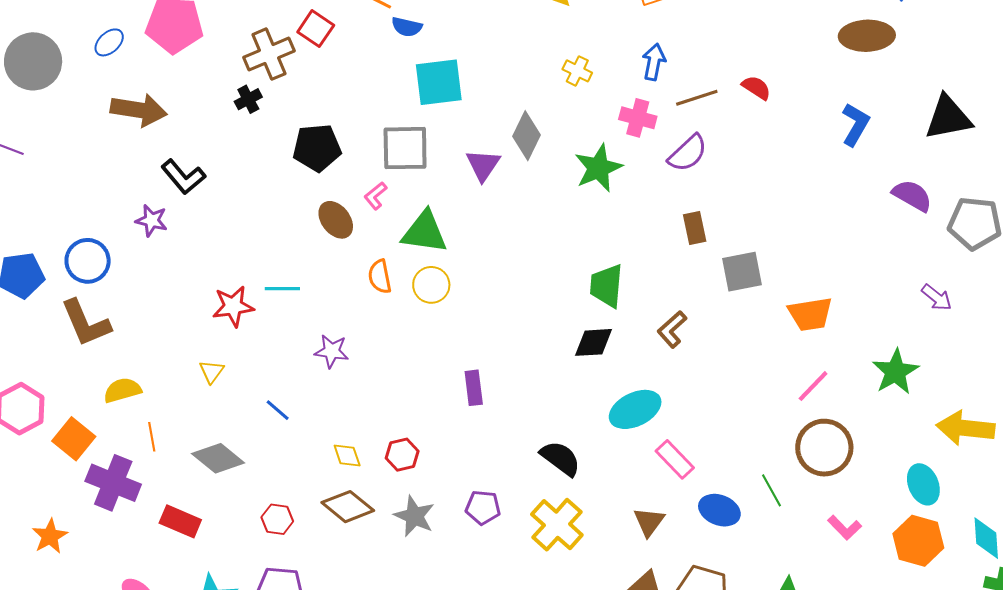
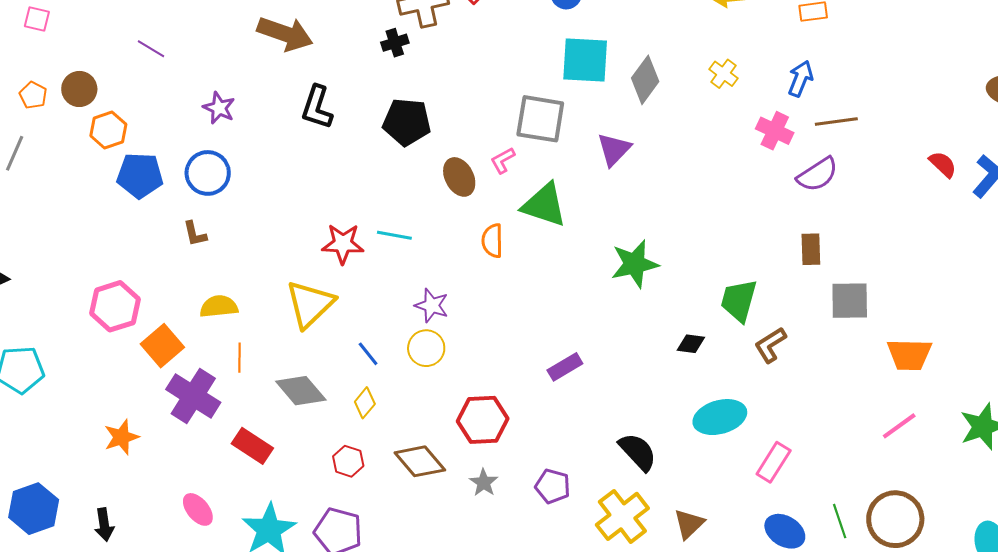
red semicircle: (756, 88) -> (943, 164), moved
gray diamond: (527, 136) -> (645, 80), moved
black pentagon: (317, 148) -> (407, 122), moved
green star: (598, 168) -> (635, 264), moved
black L-shape: (183, 177) -> (317, 107), turned 48
purple star: (152, 220) -> (219, 108), moved
yellow circle: (431, 285) -> (426, 348), moved
green trapezoid: (607, 286) -> (739, 300), moved
brown L-shape: (86, 323) -> (195, 234), size x0.5
black diamond: (594, 342) -> (691, 344), size x0.7
yellow triangle: (211, 372) -> (310, 304), size x2.0
purple rectangle: (474, 388) -> (565, 367), turned 56
brown circle: (824, 448) -> (895, 519), moved
red hexagon: (402, 455) -> (483, 420), size x1.5
yellow diamond: (347, 456) -> (365, 403), moved, turned 48
pink rectangle: (675, 459) -> (774, 462), moved, turned 66
gray star: (414, 516) -> (484, 483), size x0.7
brown triangle: (649, 522) -> (689, 524), moved

